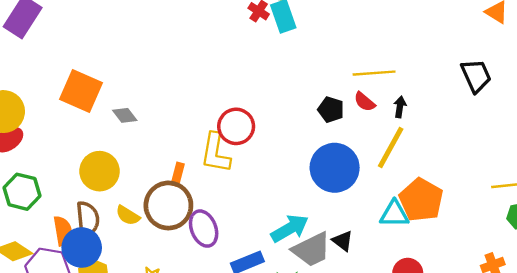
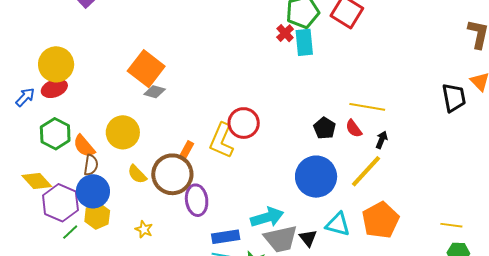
black trapezoid: (476, 76) -> (454, 98), moved
orange square: (81, 91) -> (146, 69), moved
gray diamond: (125, 115) -> (155, 92), turned -50
cyan triangle: (394, 214) -> (338, 224), moved
brown semicircle: (88, 219) -> (91, 165), moved, size x0.7
orange semicircle: (63, 231) -> (84, 146), moved, turned 135

